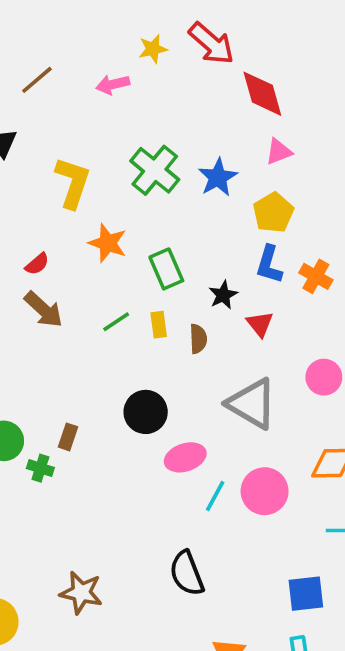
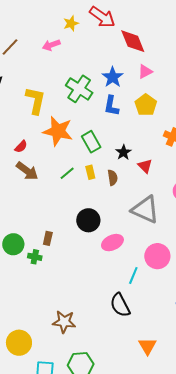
blue star: (218, 177) -> (113, 77), moved
orange star: (108, 243) -> (58, 131), size x1.4
blue L-shape: (269, 264) -> (111, 106), moved
cyan line: (215, 496) -> (133, 275), moved

